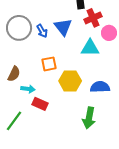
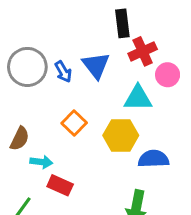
orange square: (49, 64) -> (74, 123), turned -35
yellow hexagon: (70, 81) -> (121, 135), moved

